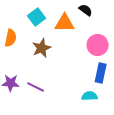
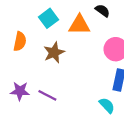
cyan semicircle: (90, 96) -> (107, 105), turned 49

